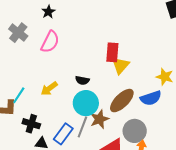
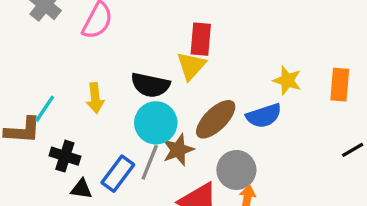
yellow triangle: (120, 65) -> (191, 66), moved
black semicircle: (82, 80) -> (150, 85), size x1.6
yellow arrow: (49, 89) -> (95, 98), turned -60

